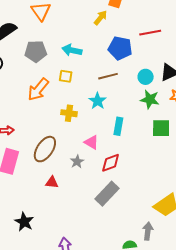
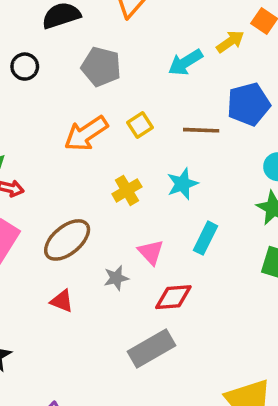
blue pentagon: (120, 48) -> (248, 104), turned 30
cyan arrow: (72, 50) -> (185, 62), moved, turned -60
yellow square: (66, 76) -> (140, 125), turned 32
brown line: (108, 76) -> (201, 130), moved
yellow cross: (69, 113) -> (127, 190), turned 35

